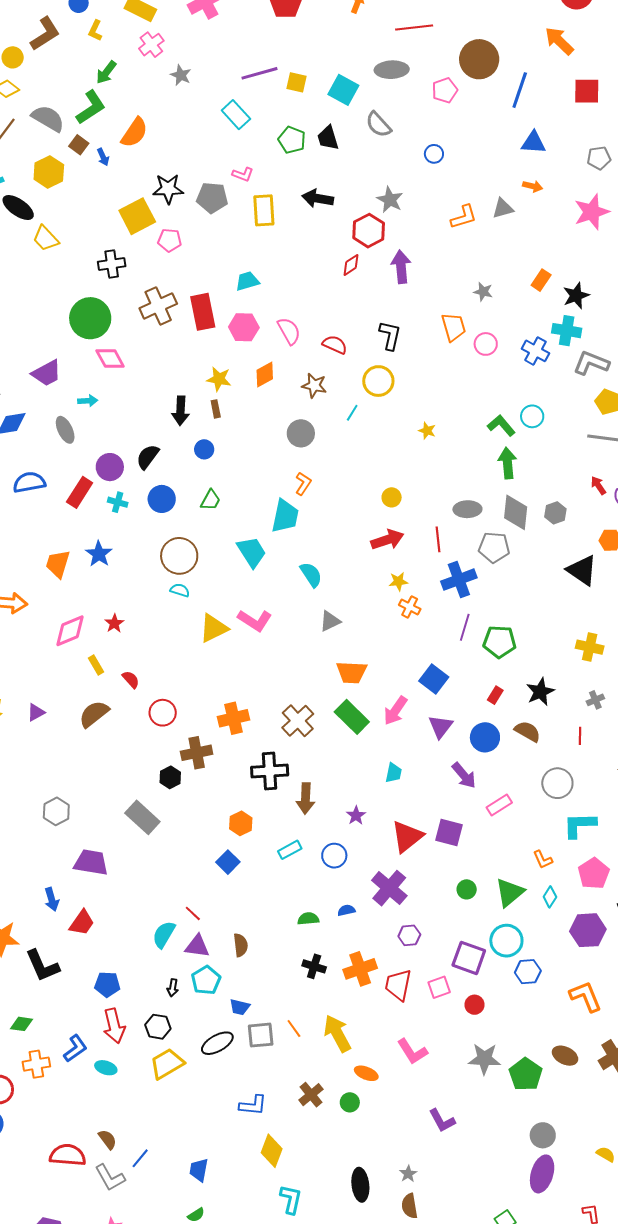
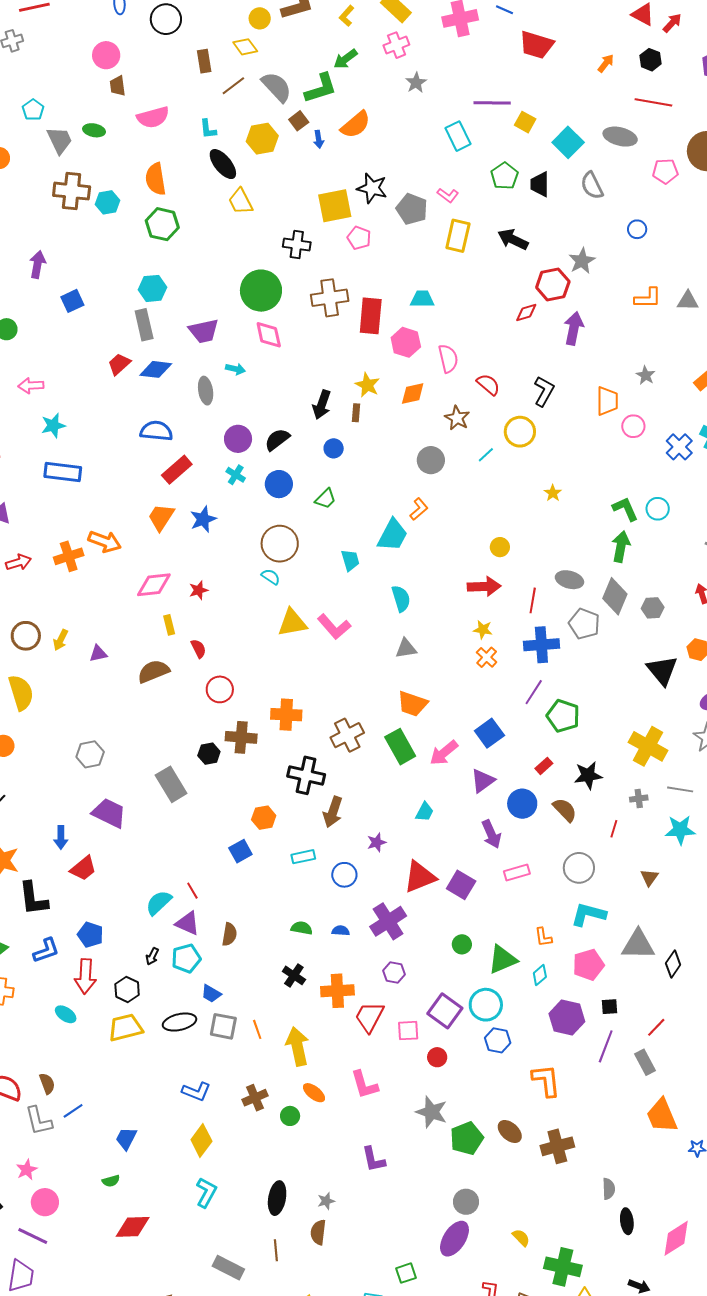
red rectangle: (80, 492) -> (177, 470), moved
cyan trapezoid: (252, 552) -> (350, 560), size x0.7
yellow cross: (590, 647) -> (648, 746), size x1.4
blue L-shape: (75, 1048) -> (46, 950), moved

